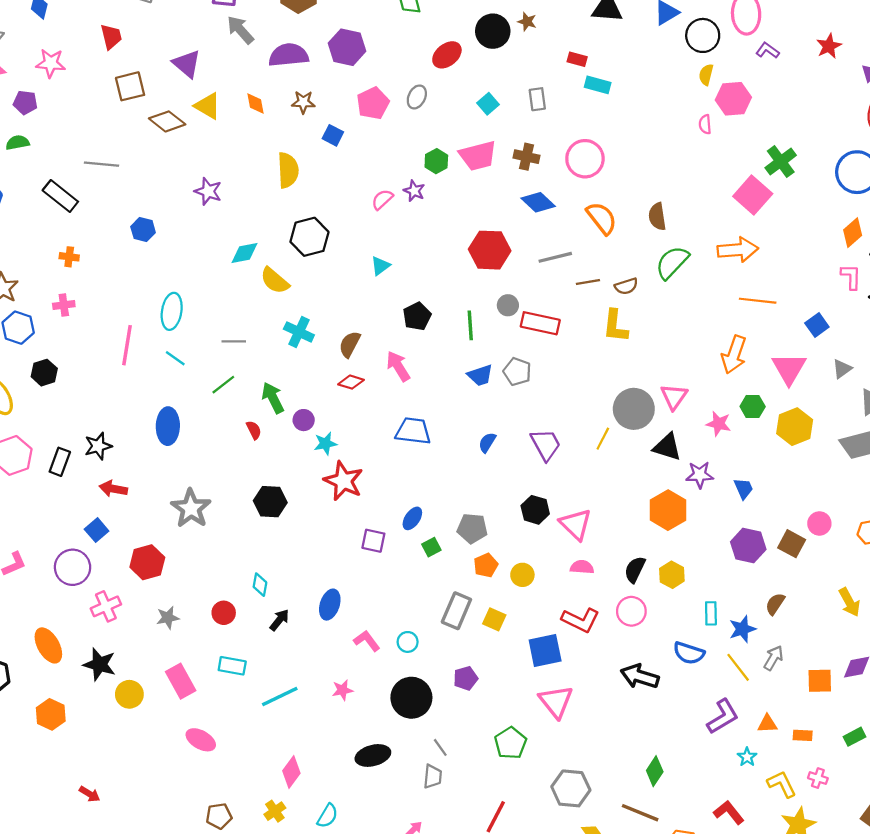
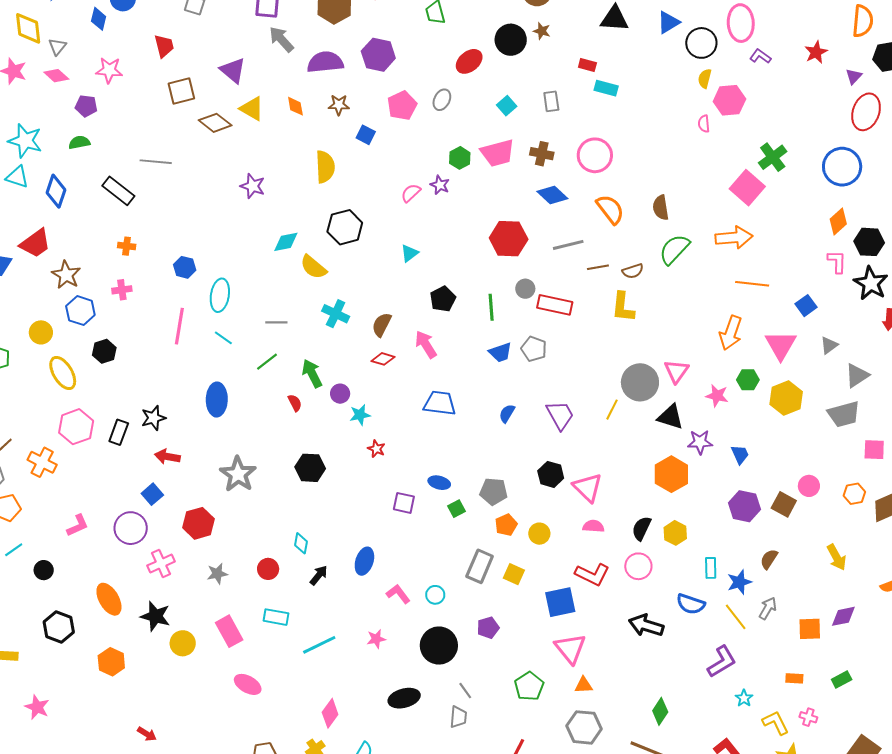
blue hexagon: (143, 230) -> (185, 267), moved
red star: (343, 481) -> (376, 449), size x0.5
blue ellipse: (412, 518) -> (439, 483), turned 70
orange triangle: (767, 724) -> (583, 685), moved

